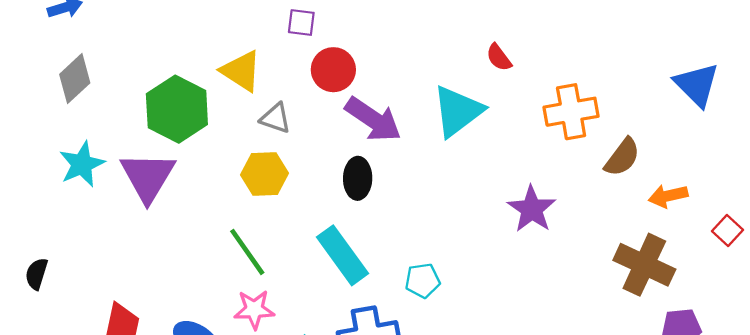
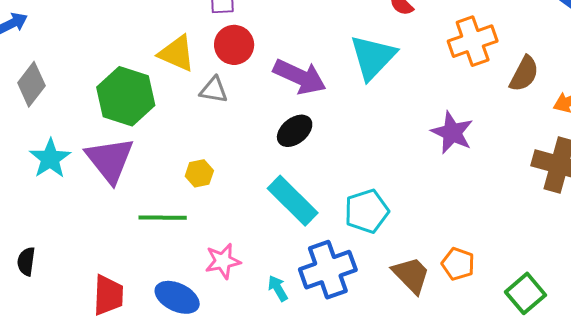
red circle: (333, 70) -> (234, 45), moved
yellow hexagon: (265, 174) -> (199, 173), moved, size x0.7
black ellipse: (358, 178) -> (295, 131), turned 60
green line: (247, 252) -> (163, 218), moved, turned -45
cyan pentagon: (423, 281) -> (367, 211), size x1.4

